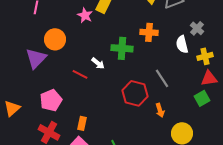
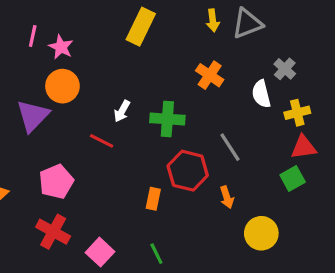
pink star: (85, 15) -> (61, 47), moved
orange cross: (149, 32) -> (210, 75), turned 30
green cross: (122, 48) -> (167, 119), moved
white arrow: (98, 63) -> (122, 111), moved, turned 80
orange rectangle: (82, 123) -> (153, 199), moved

